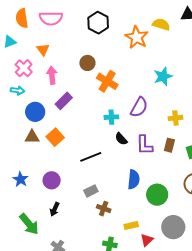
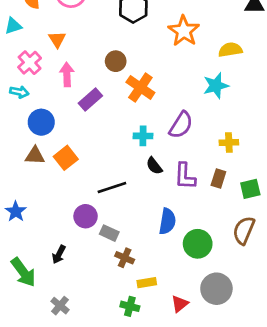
yellow semicircle: (161, 24) -> (230, 50), moved, turned -30
purple rectangle: (64, 101) -> (90, 99), moved
purple circle: (52, 180) -> (86, 216), moved
gray rectangle: (91, 191) -> (109, 233), turned 48
yellow rectangle: (131, 226) -> (147, 283), moved

